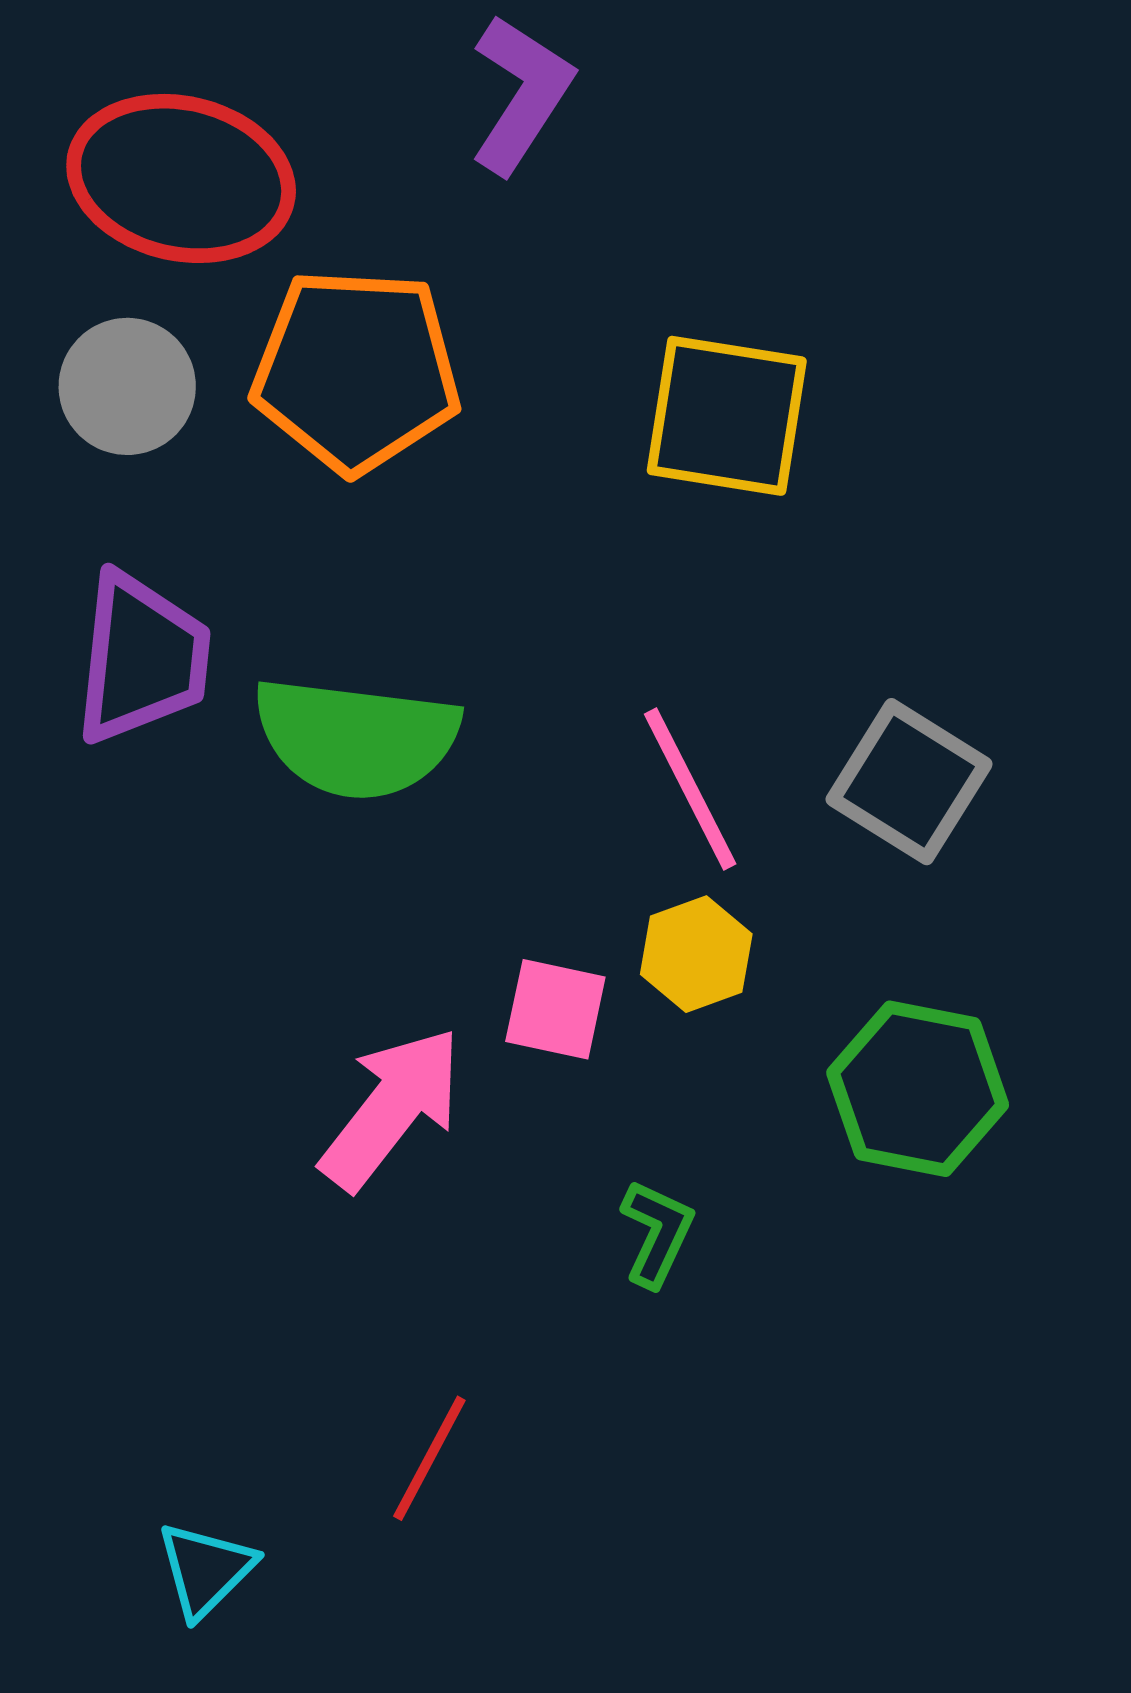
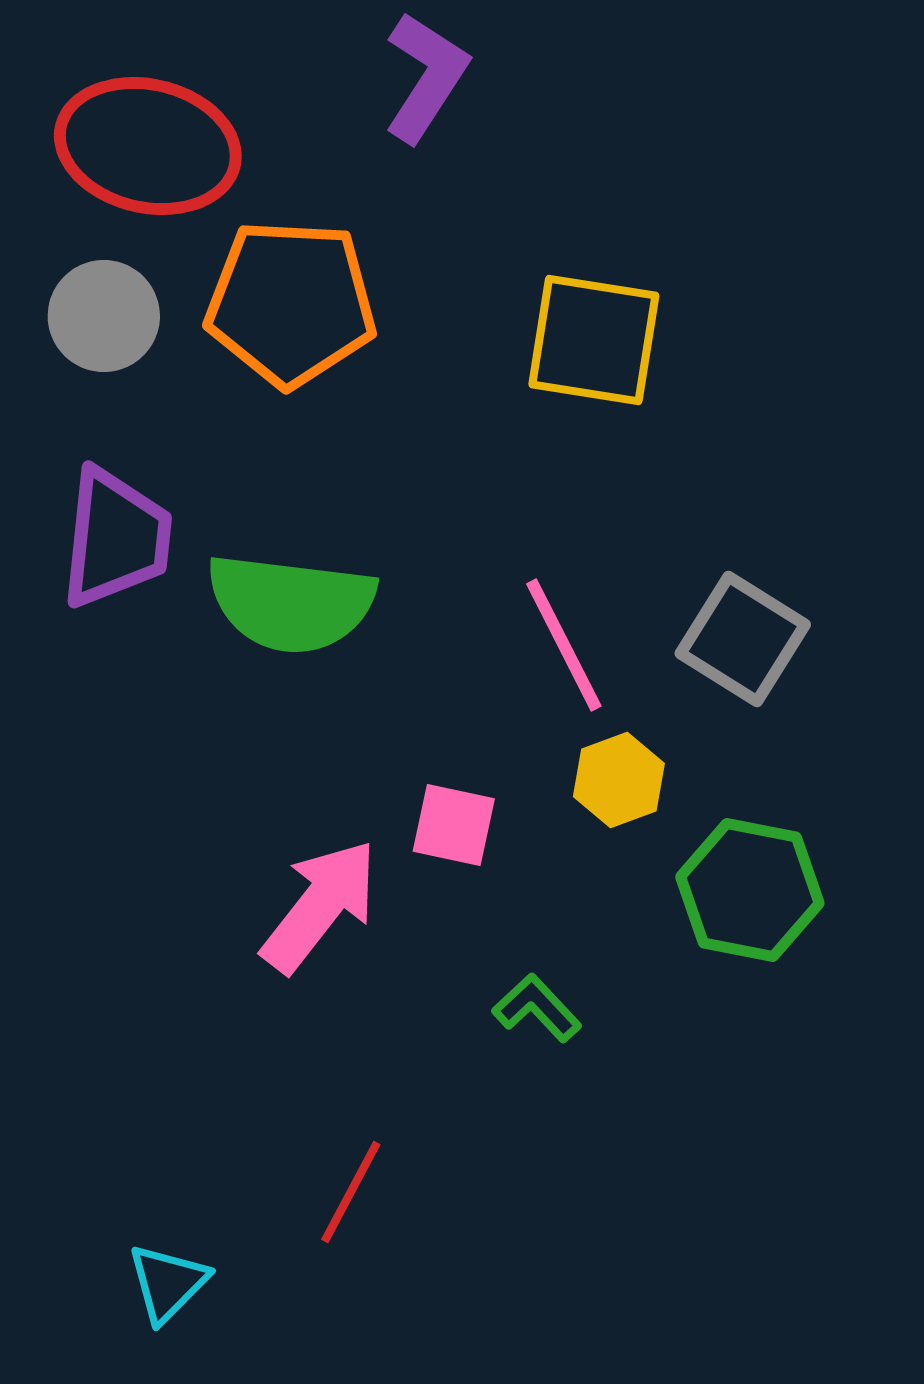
yellow hexagon: (696, 954) -> (619, 780), moved
green L-shape: (657, 1233) -> (537, 1008), turned -68

